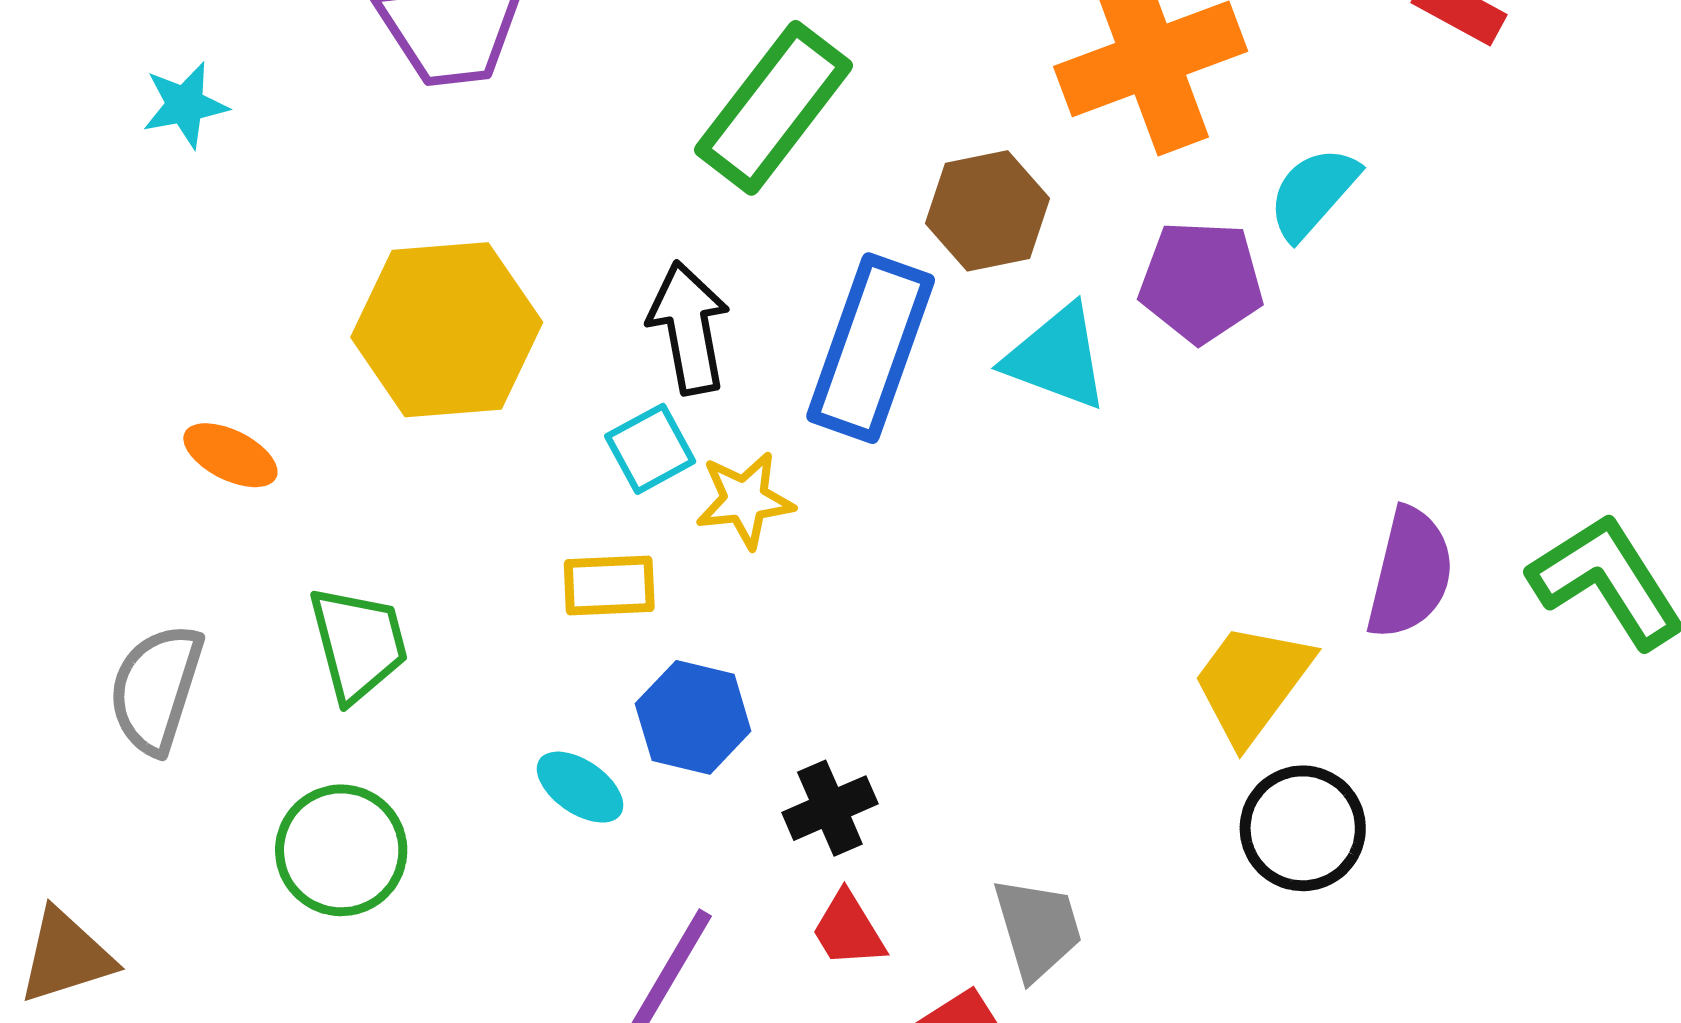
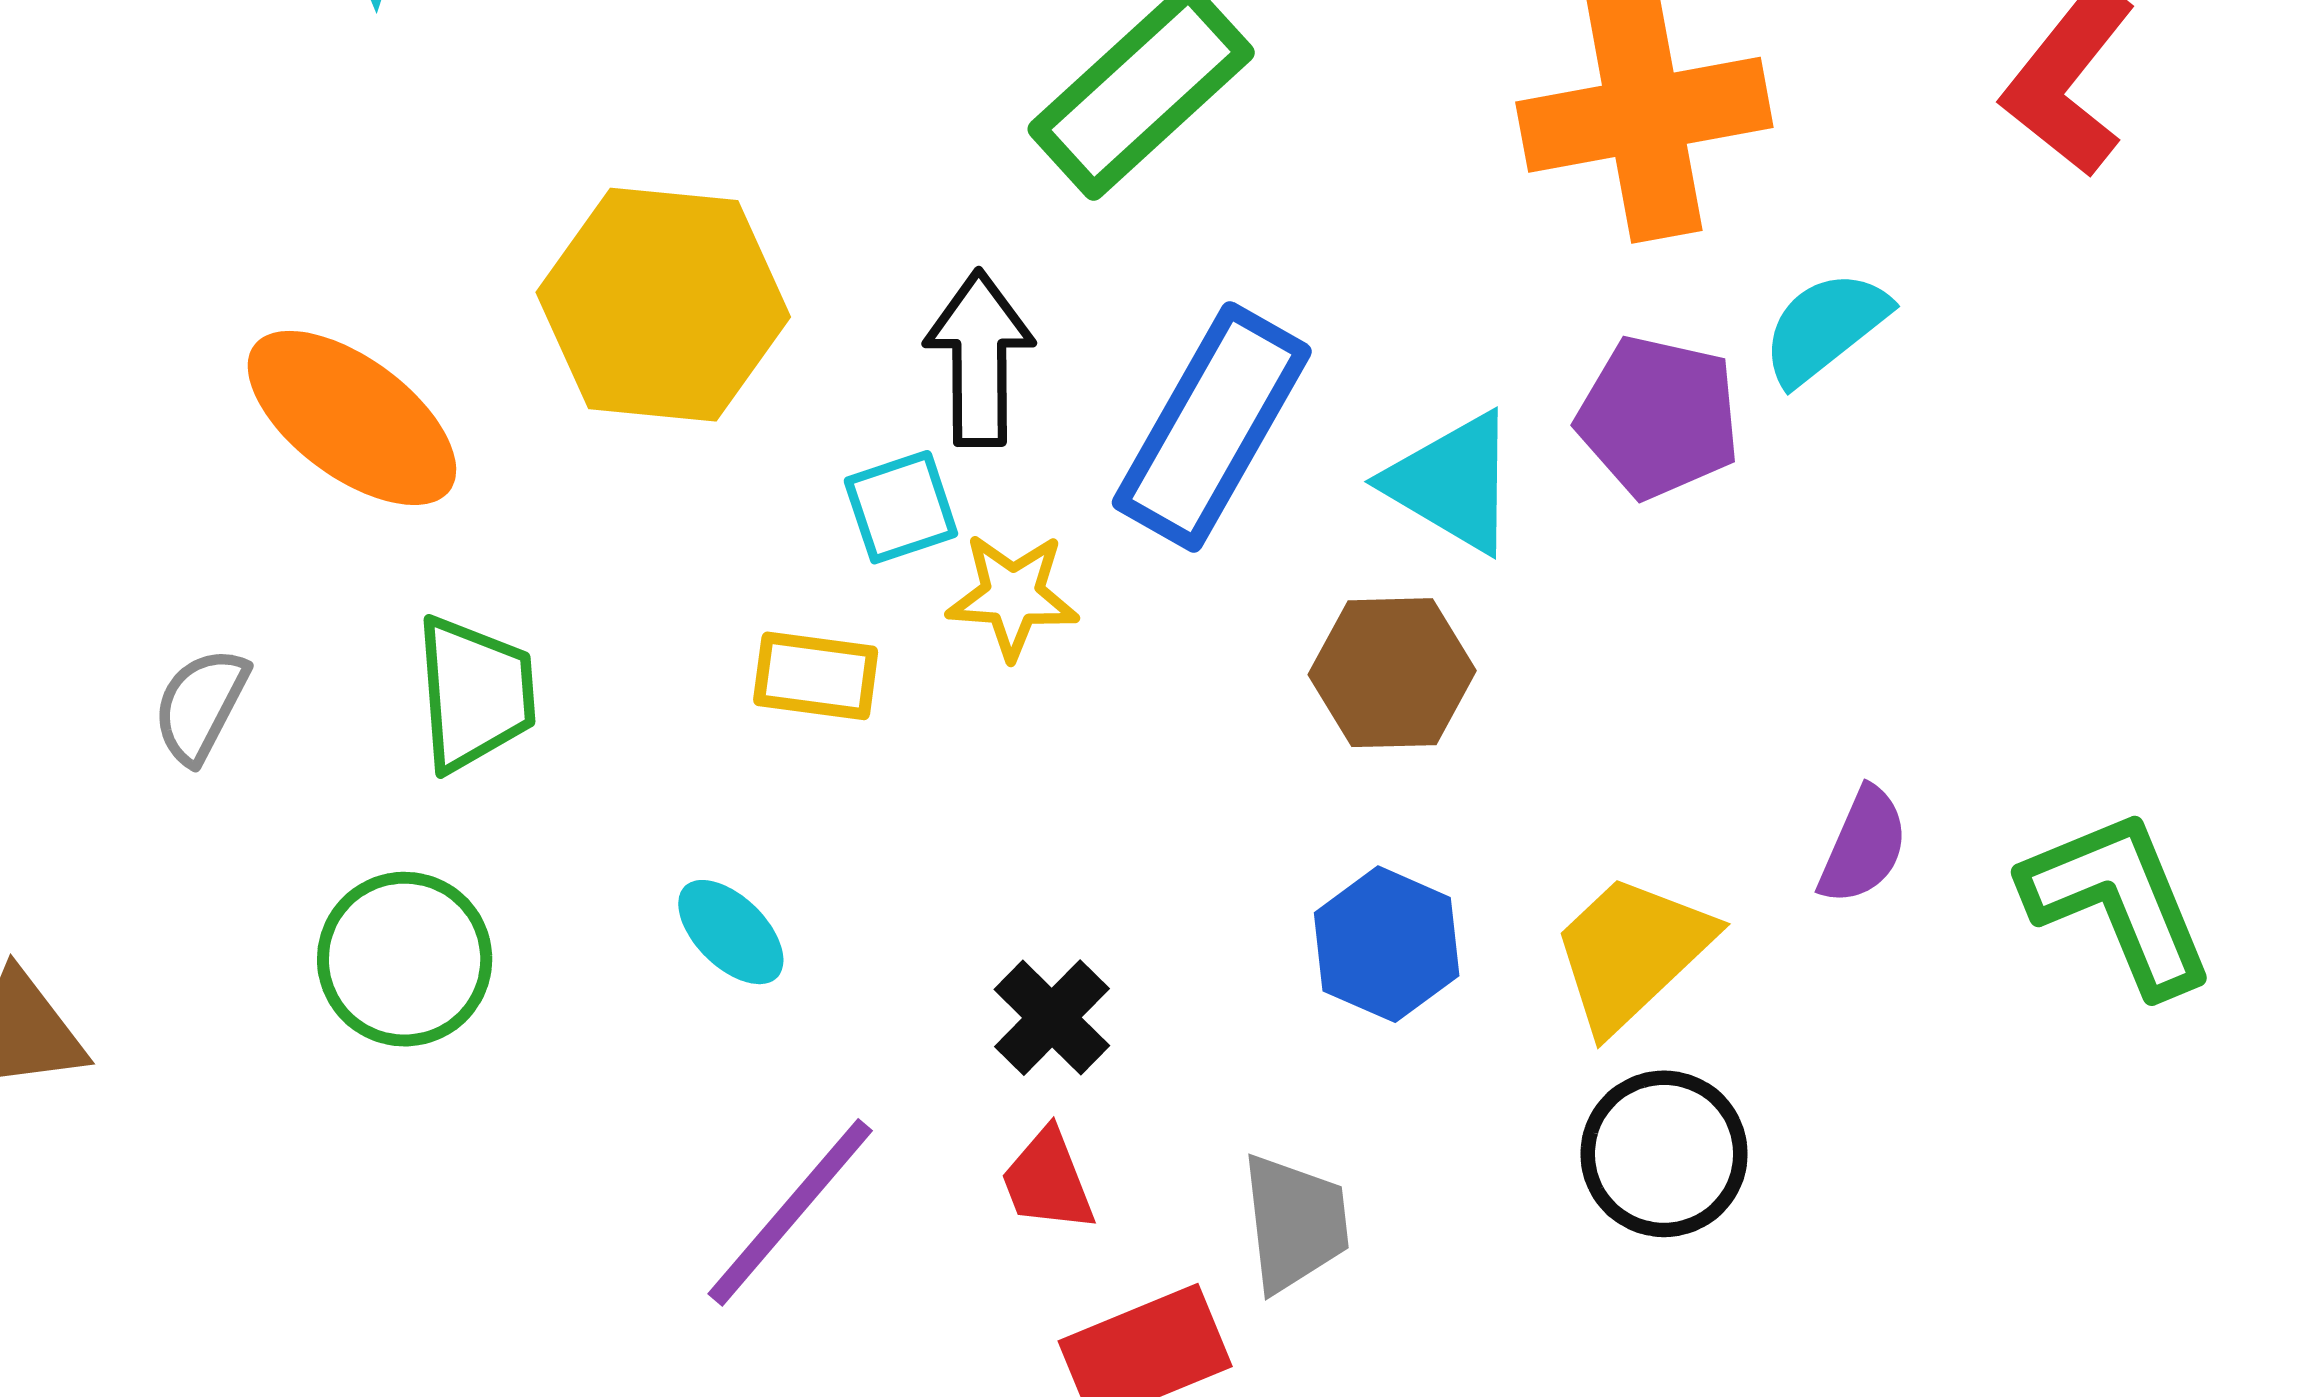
brown hexagon: (988, 211) -> (1392, 673), moved
orange ellipse: (230, 455) -> (352, 418), size x1.8
purple semicircle: (1410, 573) -> (1863, 846), size x0.7
gray semicircle: (156, 689) -> (201, 705), size x0.7
blue hexagon: (693, 717) -> (1387, 944), moved
black cross: (830, 808) -> (1052, 1018), turned -32

